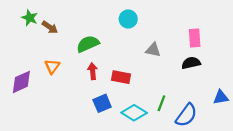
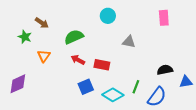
green star: (30, 18) -> (25, 37), moved
pink rectangle: (195, 38) -> (164, 18), moved
black semicircle: (191, 63) -> (165, 70), moved
red arrow: (93, 71) -> (78, 60), turned -56
purple diamond: (21, 82) -> (18, 84), moved

